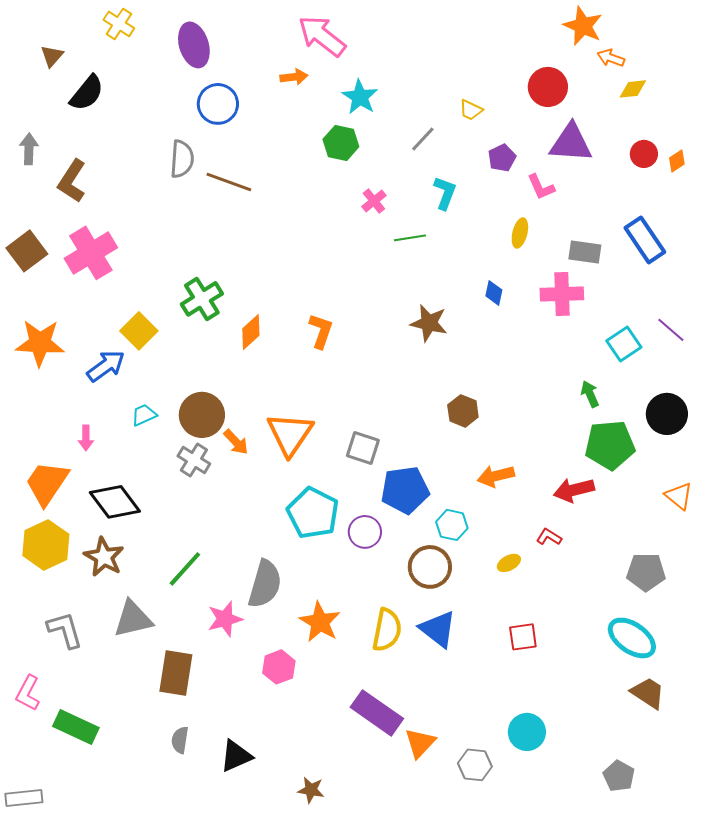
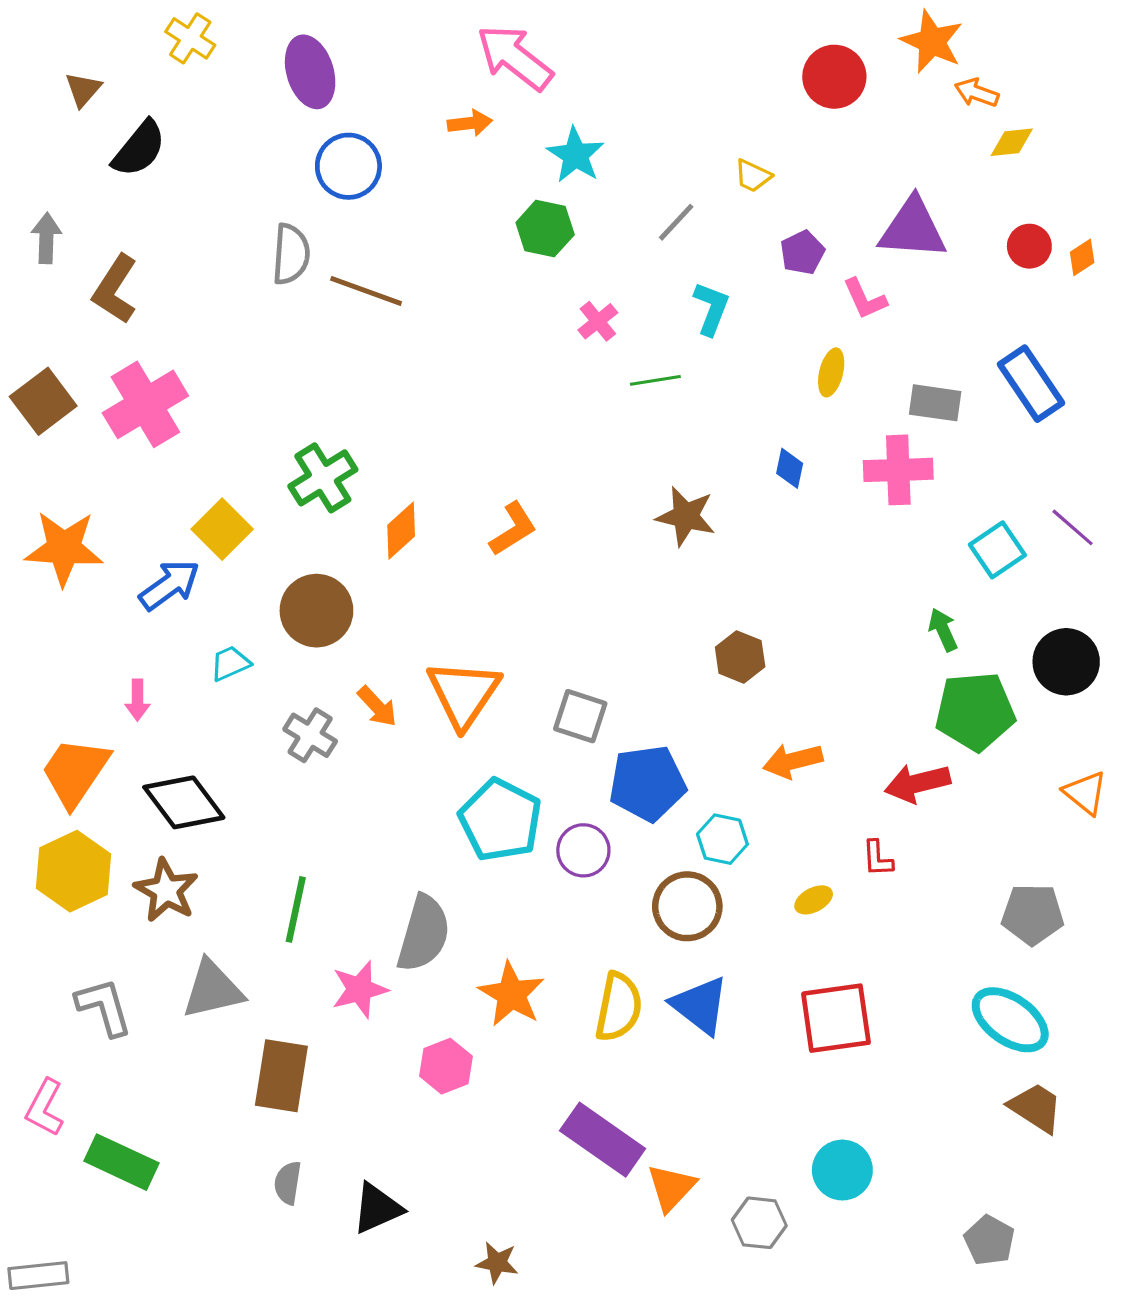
red circle: (548, 87) -> (834, 77), moved
orange L-shape: (321, 331) -> (513, 529), turned 39
brown circle: (202, 415) -> (316, 611), moved
red L-shape: (549, 537) -> (878, 858), turned -125
green line: (185, 569) -> (296, 909), turned -30
red square: (523, 637) -> (836, 1018), size x1.6

